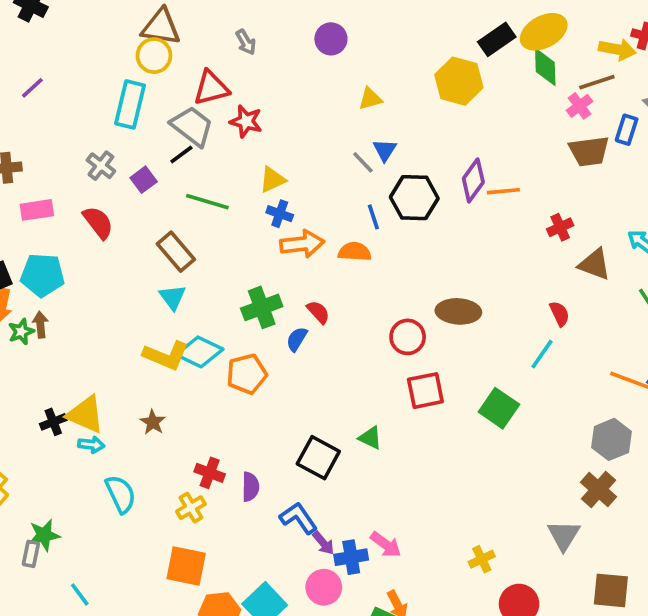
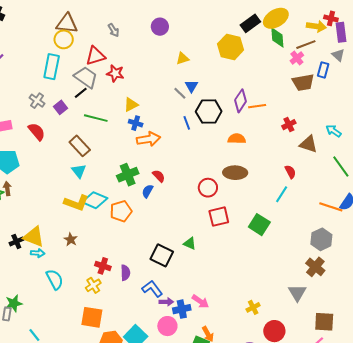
orange semicircle: (355, 252) -> (237, 139), moved
purple arrow: (323, 543) -> (166, 302), turned -48

